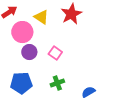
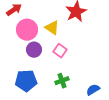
yellow triangle: (41, 17) -> (52, 28), moved

